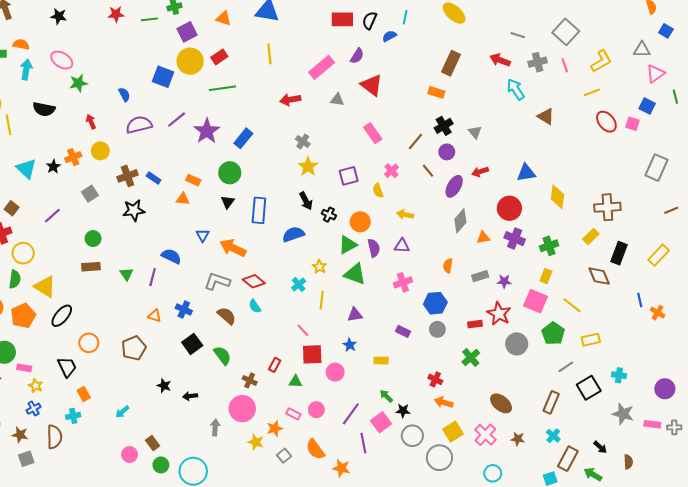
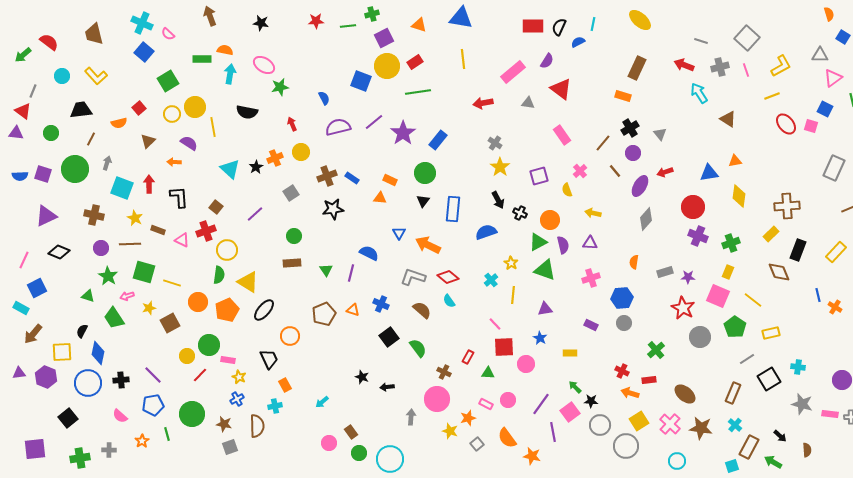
orange triangle: (483, 237) -> (735, 161), moved
red rectangle: (475, 324) -> (649, 380), moved
brown pentagon: (134, 348) -> (324, 314), moved
brown star: (518, 439) -> (701, 428), size x1.6

